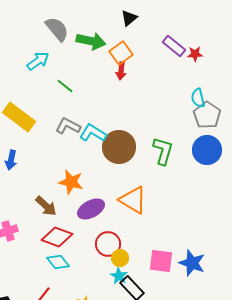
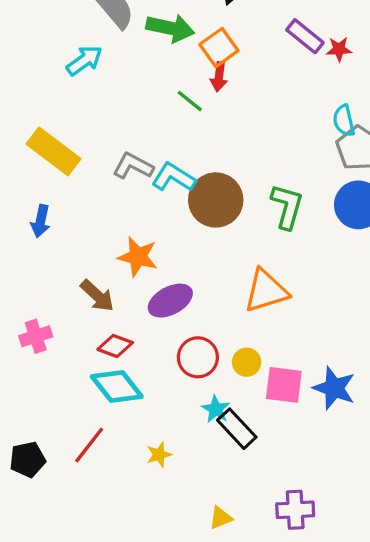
green line: (65, 86) -> (190, 101), moved
orange triangle: (133, 200) -> (266, 291), moved, turned -48
red diamond: (57, 237) -> (115, 346), size x0.7
yellow circle: (120, 258) -> (247, 362), moved
cyan diamond: (58, 262) -> (117, 387), size x1.4

